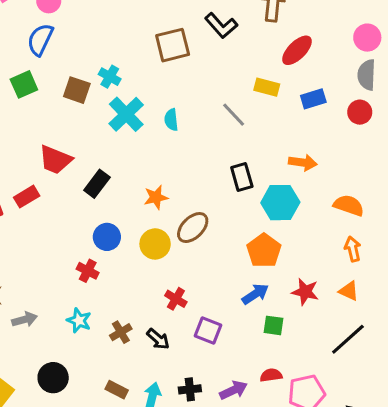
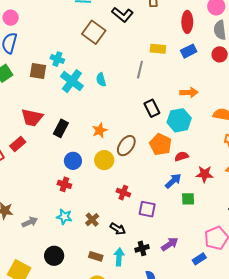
brown square: (173, 45) -> (94, 32), turned -30
red ellipse: (297, 50) -> (187, 22), moved, turned -35
gray line: (234, 115) -> (140, 70), turned 66
orange pentagon: (264, 251) -> (160, 144), moved
black arrow: (158, 339) -> (118, 229), moved
red semicircle: (271, 375) -> (182, 156), moved

